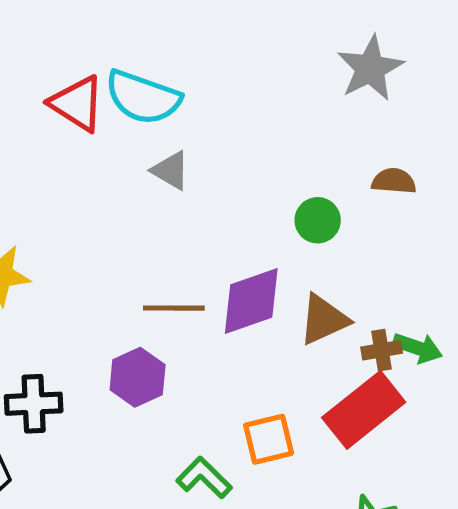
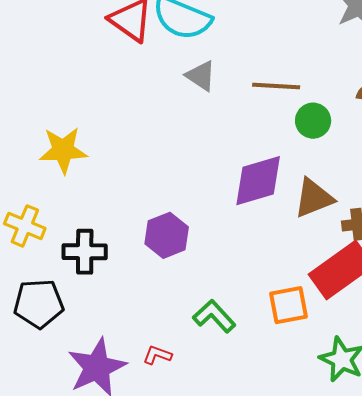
brown line: (174, 308) -> (276, 86), moved
orange square: (269, 439) -> (289, 305), moved

